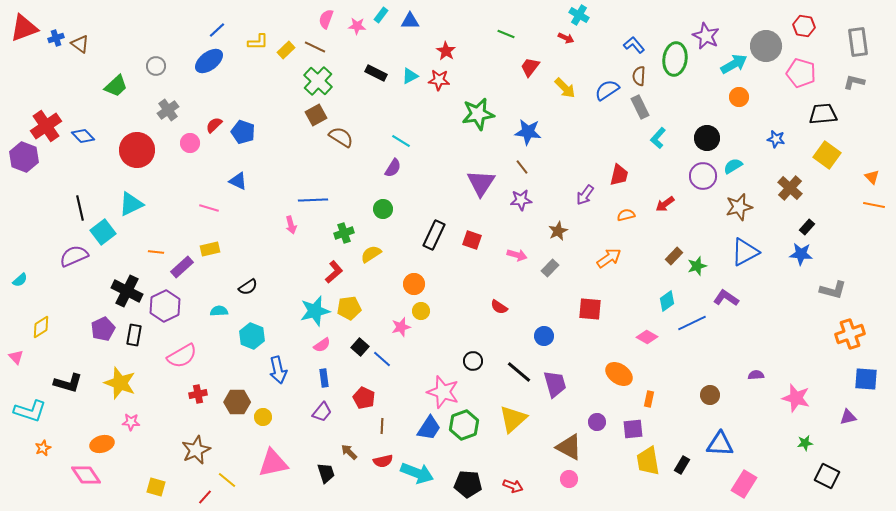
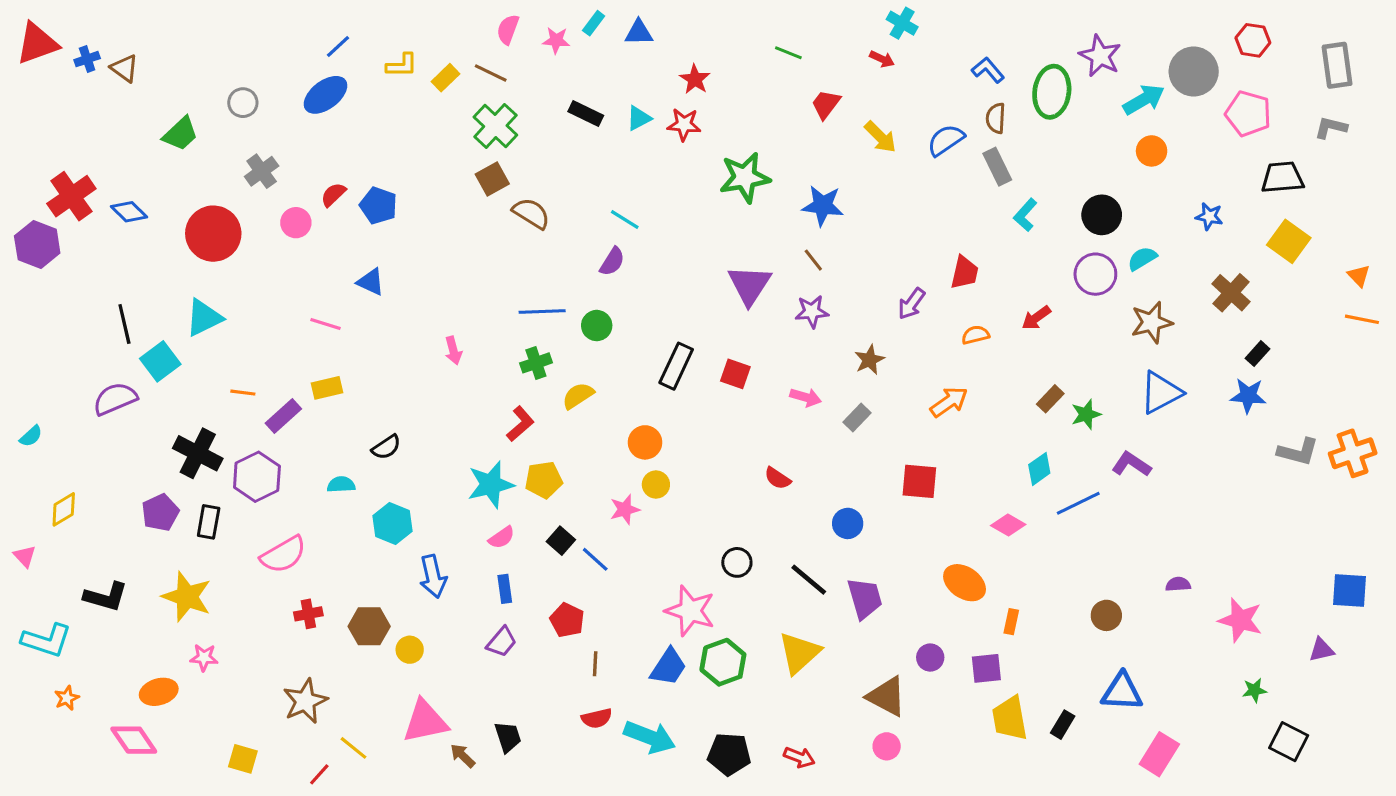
blue line: (313, 200) -> (542, 311), moved
orange cross: (850, 334) -> (1353, 453), moved
brown arrow: (349, 452) -> (463, 756), moved

